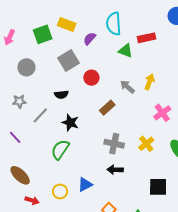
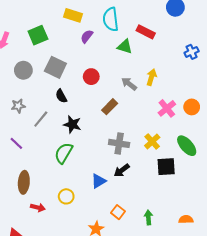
yellow rectangle: (67, 25) -> (73, 15), moved
red rectangle: (147, 38) -> (146, 32), turned 42
gray square: (68, 61) -> (55, 67), moved, turned -30
black semicircle: (61, 94) -> (61, 96), turned 72
black arrow: (115, 170) -> (122, 170), turned -35
brown ellipse: (20, 175) -> (24, 182), turned 55
blue triangle: (85, 185) -> (98, 181), moved
black square: (158, 187) -> (166, 167), moved

